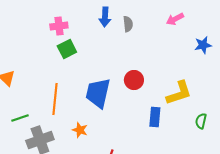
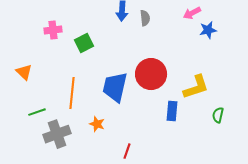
pink cross: (59, 26) -> (53, 30), moved
blue star: (203, 45) -> (208, 30), moved
red circle: (134, 80) -> (151, 74), size x1.6

